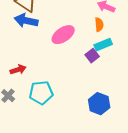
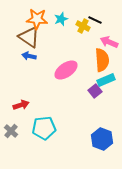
blue arrow: (26, 21) -> (29, 56), size x0.6
orange semicircle: (99, 25) -> (102, 60), size x1.6

